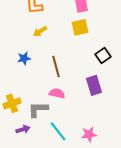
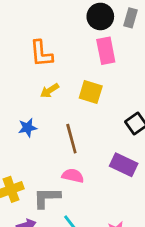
yellow square: (80, 27) -> (91, 92), moved, turned 30
purple rectangle: (94, 85) -> (124, 165), turned -48

